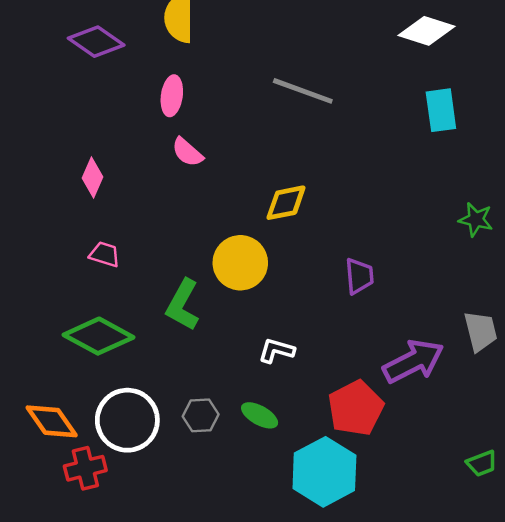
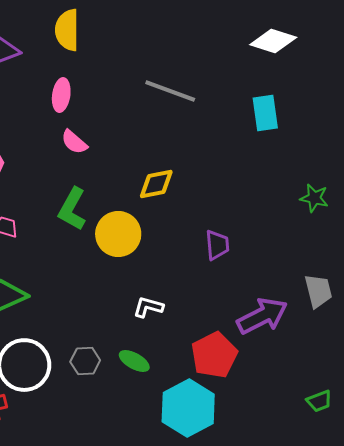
cyan rectangle: (441, 110) -> (265, 113), moved
green L-shape: (183, 305) -> (72, 209), moved

